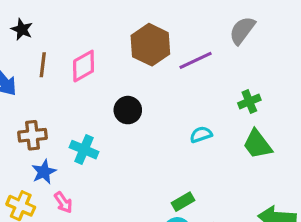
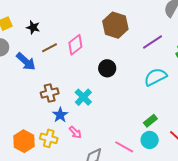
purple line: (196, 60) -> (153, 42), moved
brown line: (43, 65) -> (49, 48), turned 63
cyan semicircle: (201, 135) -> (155, 77), size x1.6
cyan cross: (84, 150) -> (83, 97), turned 30

